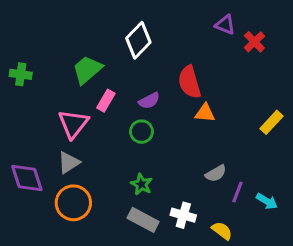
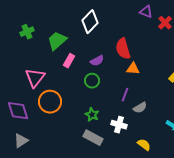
green cross: (21, 74) -> (27, 32), moved, turned -32
pink triangle: (73, 124) -> (35, 78), moved
gray triangle: (69, 163) -> (21, 141), moved
purple line: (237, 192) -> (125, 95), moved
orange circle: (73, 203) -> (50, 102), moved
white cross: (183, 215) -> (119, 125), moved

